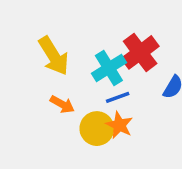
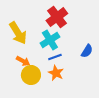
red cross: (140, 52) -> (57, 17), moved
yellow circle: (97, 129) -> (31, 75), moved

